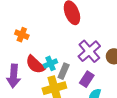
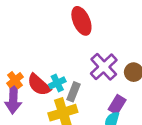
orange cross: (22, 35) -> (15, 80), moved, turned 32
purple rectangle: (87, 79) -> (117, 105), moved

